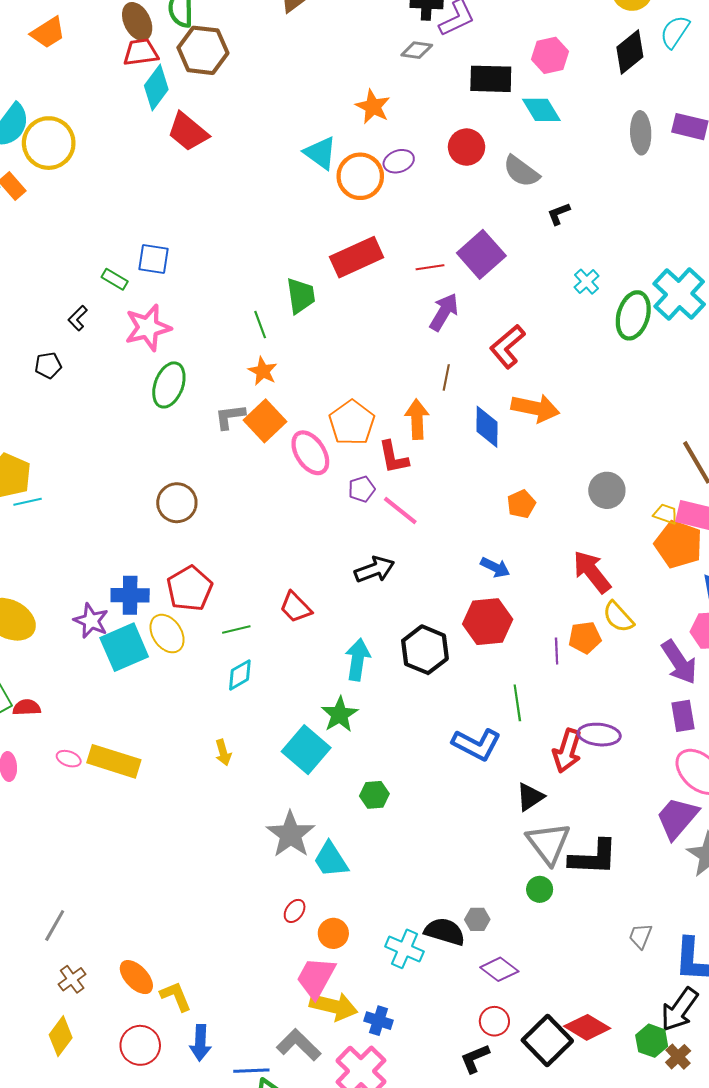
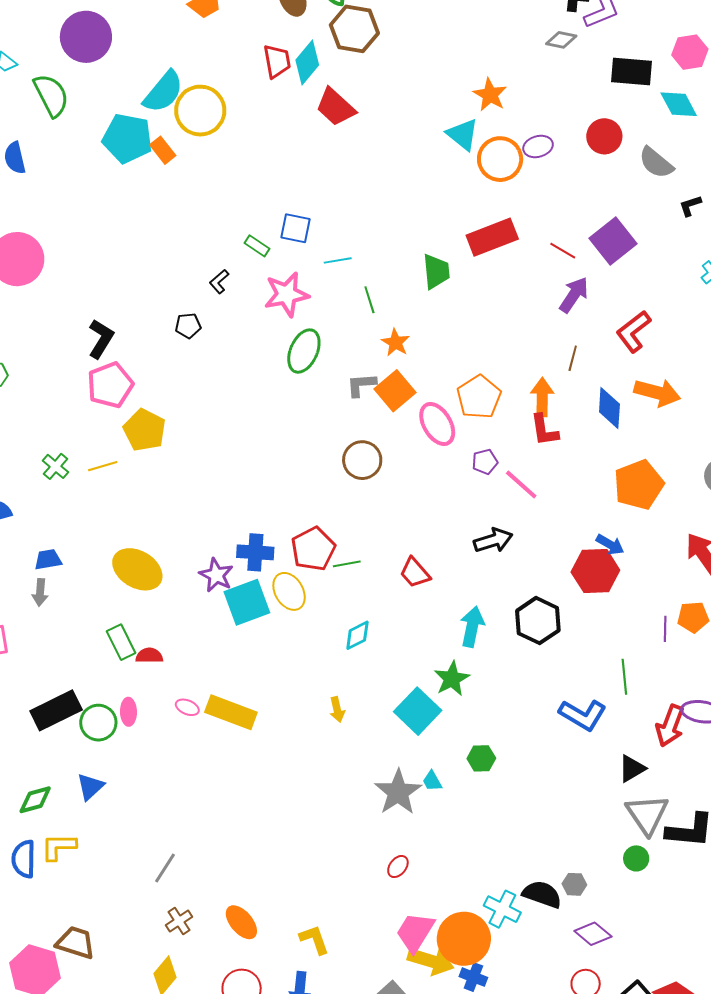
red trapezoid: (141, 52) -> (277, 61), moved, turned 84
orange star: (373, 107) -> (490, 95), moved
red line: (430, 267) -> (563, 251), turned 36
green line: (260, 325) -> (369, 300), moved
red L-shape: (393, 457) -> (544, 430), moved
cyan line: (28, 502) -> (338, 260), moved
brown circle: (177, 503) -> (362, 460), moved
orange pentagon: (521, 504) -> (639, 485), size x1.8
red hexagon: (488, 622) -> (595, 571), moved
green line: (236, 630) -> (347, 564), moved
cyan trapezoid: (331, 860) -> (432, 781), moved, size x0.6
orange circle: (333, 933) -> (464, 939), moved, size x1.8
yellow L-shape: (176, 996) -> (314, 940), moved

